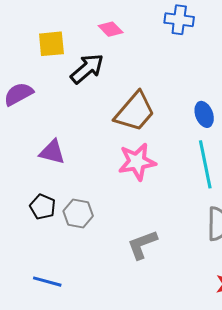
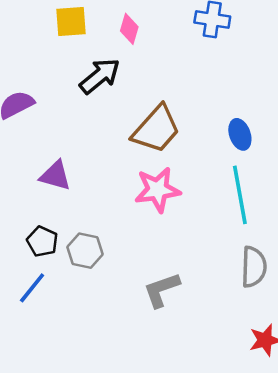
pink diamond: (111, 29) -> (129, 29), turned 60
yellow square: (51, 44) -> (71, 21), moved
blue line: (47, 282) -> (32, 288), moved, turned -68

